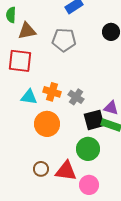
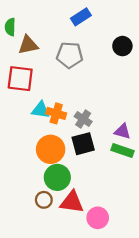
cyan triangle: (29, 97) -> (40, 110), moved
black square: (94, 120) -> (83, 144), moved
green circle: (88, 149) -> (57, 177), moved

